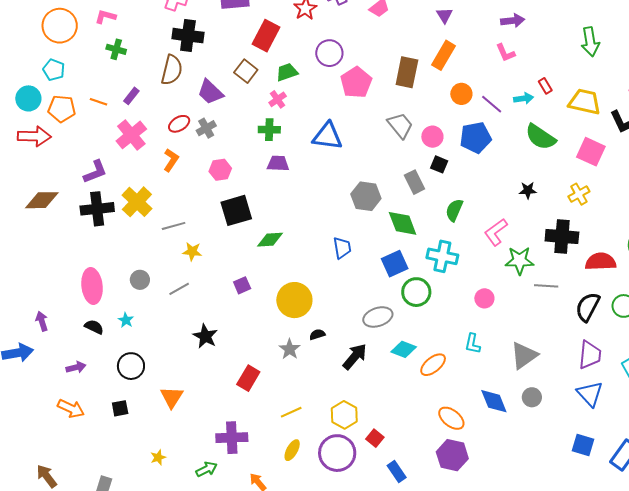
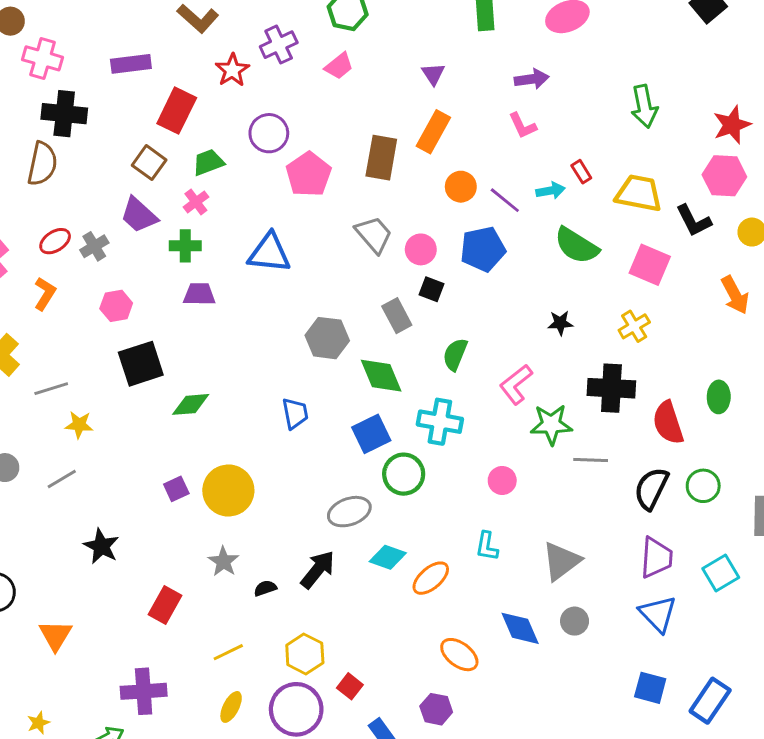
purple trapezoid: (210, 92) -> (139, 215), moved
red semicircle: (601, 262) -> (668, 423), turned -104
purple square: (242, 285) -> (176, 489), moved
black semicircle: (317, 334) -> (265, 588), moved
purple hexagon: (452, 455) -> (436, 709), moved, size x0.7

